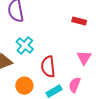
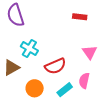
red semicircle: (48, 67) -> (55, 66), turned -100

